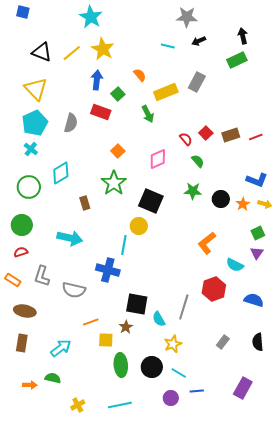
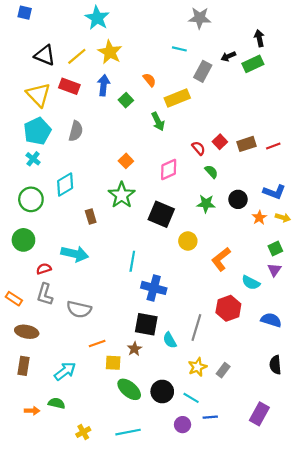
black arrow: (199, 41) -> (228, 56), moved
gray rectangle: (197, 82) -> (203, 71), moved
red rectangle: (101, 112) -> (69, 86), moved
black circle: (221, 199) -> (238, 199), moved
yellow circle: (139, 226) -> (188, 241), moved
red semicircle: (21, 252) -> (44, 269), moved
blue cross: (108, 270) -> (154, 288), moved
gray rectangle: (223, 342) -> (223, 370), moved
yellow star: (173, 344) -> (197, 367), moved
green ellipse: (121, 365) -> (129, 389), turned -45

